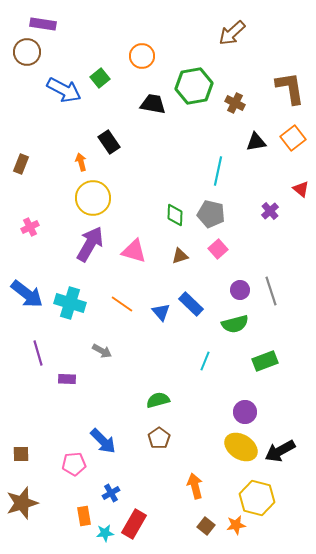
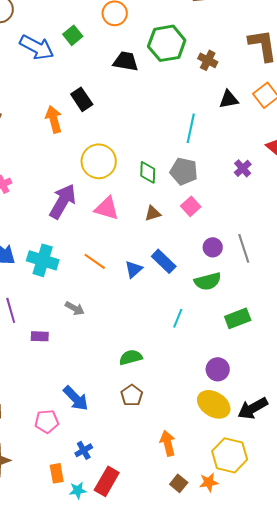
orange arrow: (81, 162) -> (54, 119), size x1.5
yellow circle: (93, 198) -> (99, 161), moved
blue triangle: (161, 312) -> (134, 269), turned 30

